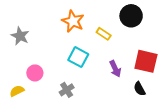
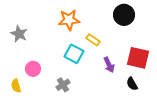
orange star: (73, 21) -> (69, 20), turned -30
yellow rectangle: (104, 34) -> (93, 40), moved
yellow semicircle: (17, 91) -> (16, 86), turned -80

